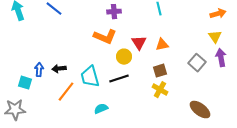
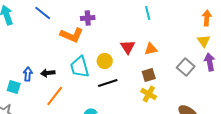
purple cross: (114, 12) -> (88, 18), moved
orange arrow: (218, 14) -> (207, 18), turned -70
orange L-shape: (105, 37) -> (72, 35), moved
yellow circle: (124, 57) -> (105, 61), moved
cyan trapezoid: (90, 77) -> (80, 67), moved

